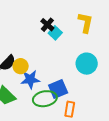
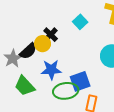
black cross: (47, 25) -> (51, 35), moved
yellow circle: (21, 66) -> (43, 44), moved

